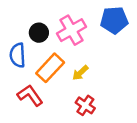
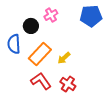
pink cross: (72, 30) -> (51, 15), moved, size x0.6
red L-shape: (30, 95) -> (41, 81), moved

